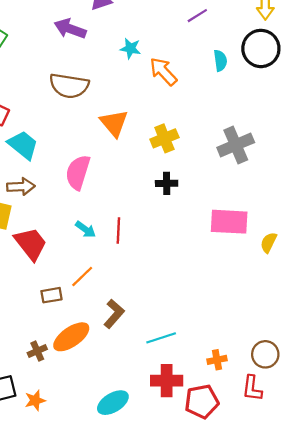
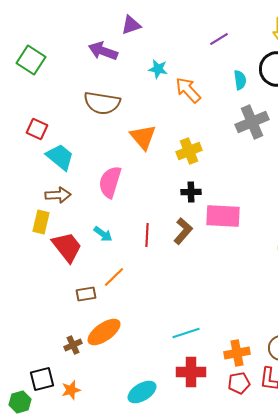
gray cross: (236, 145) -> (252, 122), moved
pink rectangle: (229, 222) -> (223, 216), moved
cyan arrow: (85, 229) -> (103, 234), moved
brown L-shape: (114, 314) -> (183, 231), moved
orange cross: (217, 360) -> (237, 353), size x1.4
red pentagon: (202, 401) -> (239, 383), moved, size x0.7

